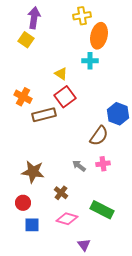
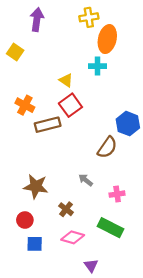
yellow square: (26, 40) -> (15, 52), moved
pink cross: (103, 164) -> (117, 194), moved

